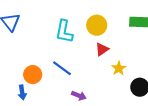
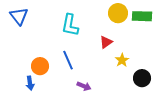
yellow circle: (97, 25) -> (118, 13), moved
blue line: (62, 68) -> (68, 60), turned 30

